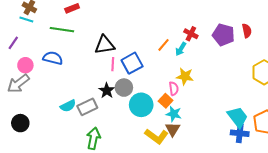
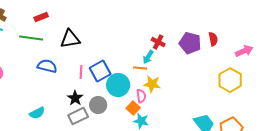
black triangle: (105, 45) -> (70, 39), moved
orange line: (164, 45) -> (140, 68), moved, turned 56
blue semicircle: (53, 58) -> (47, 66), moved
gray circle: (124, 88) -> (98, 105), moved
cyan circle: (141, 105) -> (118, 85), moved
gray rectangle: (87, 107) -> (78, 116), moved

